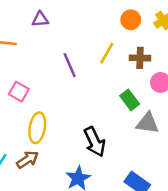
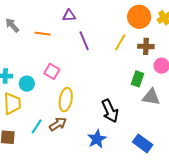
orange circle: (131, 20) -> (139, 17), size x1.5
purple line: (70, 65) -> (84, 41), moved
green rectangle: (130, 100) -> (137, 79), turned 56

